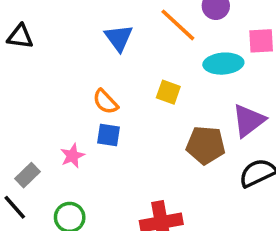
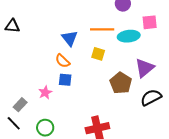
orange line: (178, 25) -> (102, 29), moved, turned -40
blue triangle: (119, 38) -> (70, 38), moved
brown pentagon: (206, 145) -> (121, 83), turned 30

